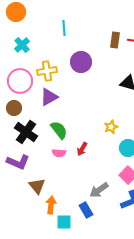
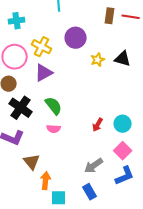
cyan cross: (22, 45) -> (17, 21), turned 35
yellow cross: (47, 71) -> (42, 47), turned 36
yellow star: (111, 127) -> (98, 60), moved
red arrow: (82, 149) -> (98, 125), moved
blue rectangle: (86, 210) -> (90, 192), moved

